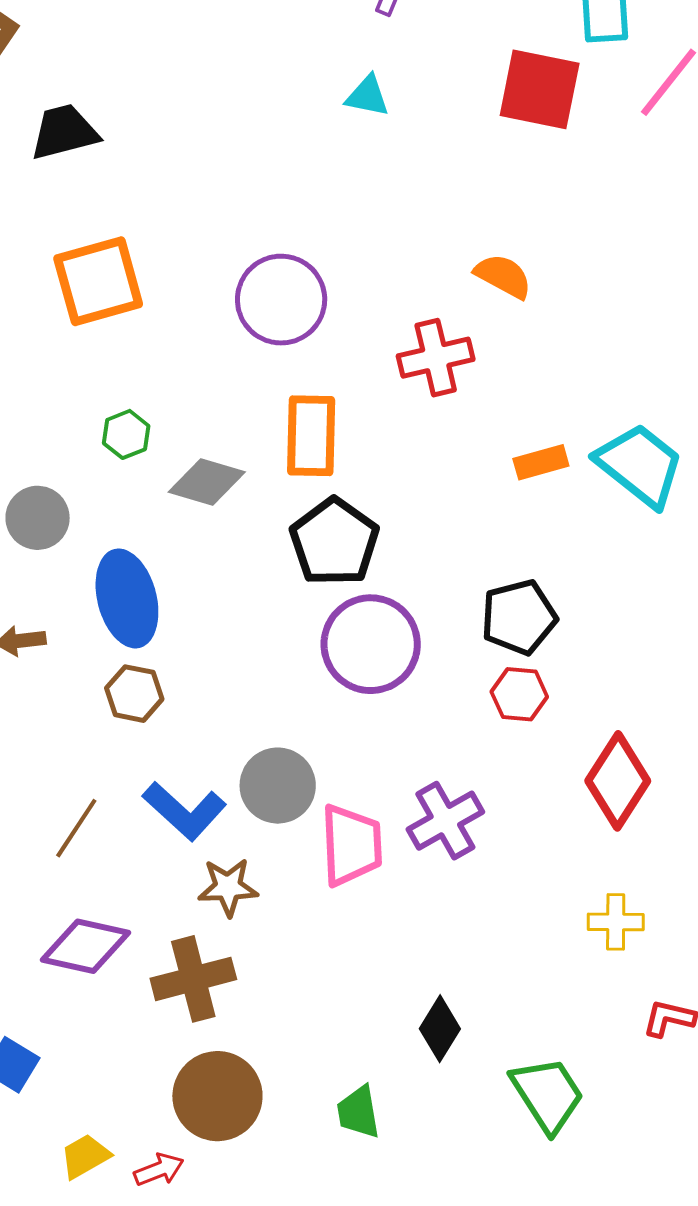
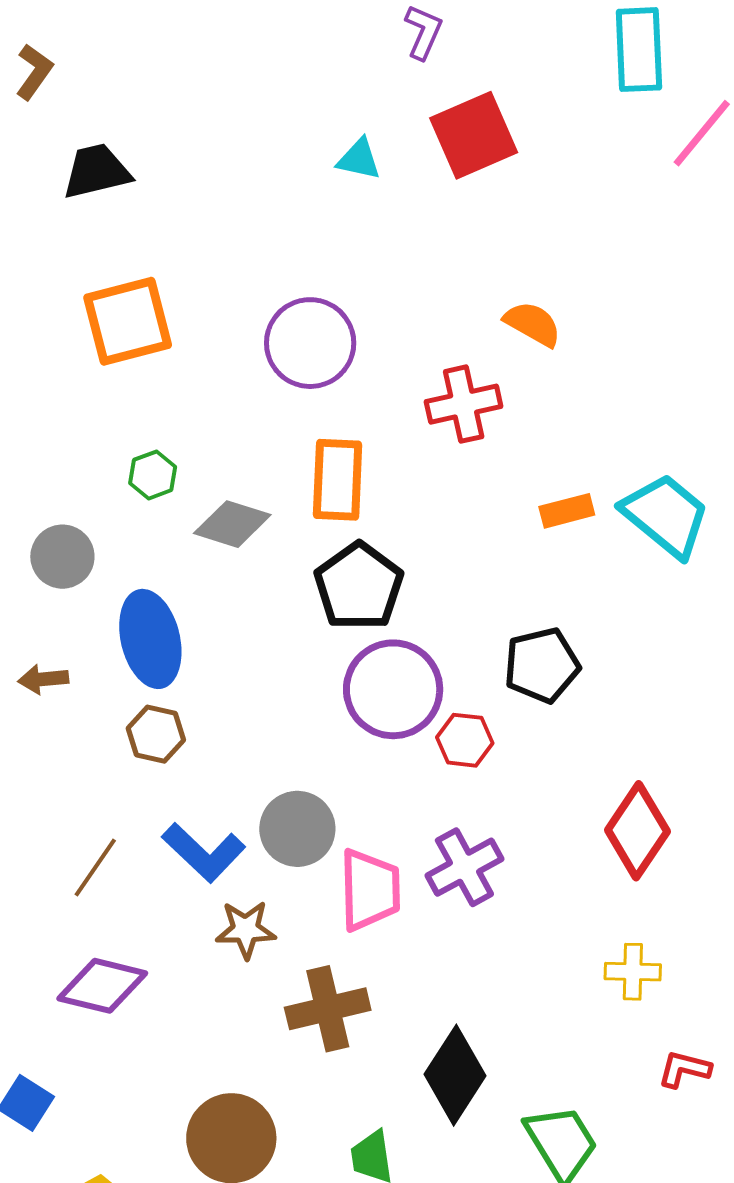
red square: (540, 89) -> (474, 135), moved, turned -36
cyan triangle: (367, 96) -> (359, 159), moved
red hexagon: (519, 694) -> (465, 740), moved
brown cross: (193, 979) -> (328, 1009), moved
black diamond: (440, 1029) -> (455, 1075), size x1.5

